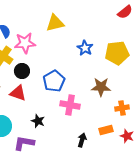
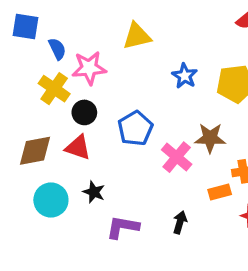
pink cross: (70, 105) -> (177, 157), moved, turned 30
black star: (38, 121) -> (94, 192), moved
orange rectangle: (106, 130) -> (220, 192), moved
purple L-shape: (24, 143) -> (123, 227), moved

